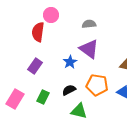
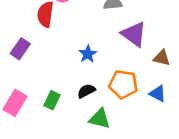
purple triangle: (89, 49) -> (134, 34), moved
purple rectangle: (35, 66) -> (20, 49), moved

